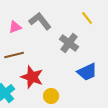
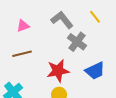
gray L-shape: (40, 21) -> (62, 20), moved
red star: (32, 77) -> (58, 71), moved, turned -30

